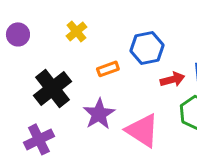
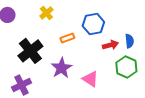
pink triangle: (142, 130) -> (90, 79), size x0.7

